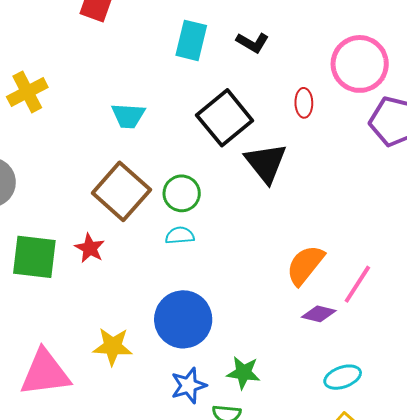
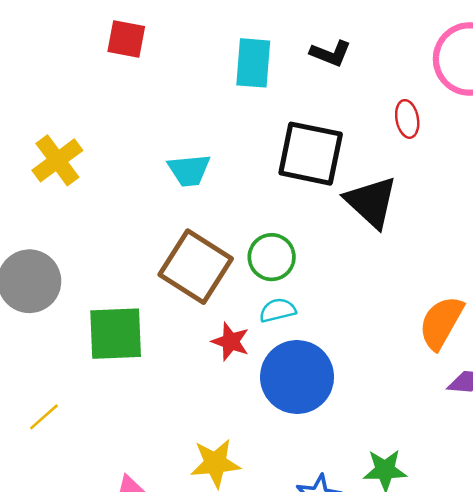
black square: (225, 118) -> (311, 154), turned -30
red star: (90, 248) -> (231, 342), moved
green square: (34, 257) -> (116, 334), moved
blue circle: (183, 319) -> (297, 377), moved

